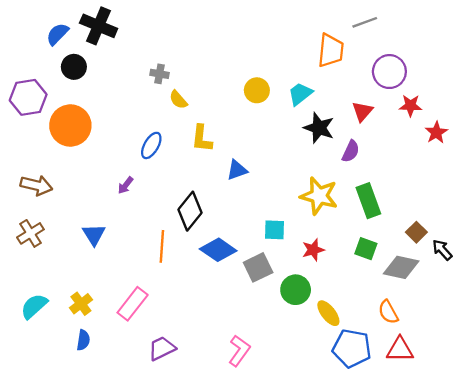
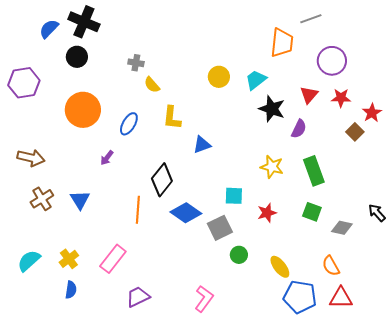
black circle: (74, 67) -> (77, 57), moved
red star: (411, 106) -> (341, 98), moved
orange circle: (70, 126) -> (83, 110), moved
yellow star: (319, 196) -> (272, 167), size x0.7
brown square: (416, 232) -> (355, 132), moved
brown cross: (30, 233) -> (42, 199), moved
gray diamond: (401, 267) -> (342, 228), size x0.7
green circle: (296, 290) -> (239, 255), moved, size x0.7

